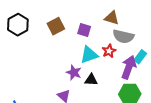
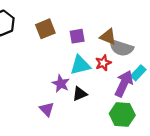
brown triangle: (112, 18) -> (108, 37), moved
purple square: (84, 30) -> (77, 36), turned -32
black triangle: (91, 80) -> (80, 94), turned -32

